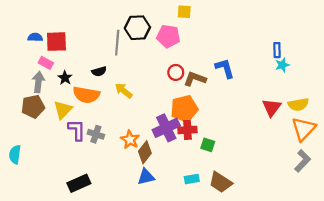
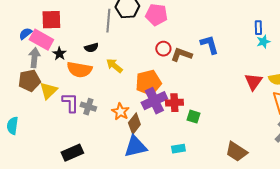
blue semicircle: (35, 37) -> (25, 34), moved, turned -40
pink rectangle: (46, 63) -> (41, 40), size x1.6
orange pentagon: (184, 109) -> (148, 83), moved
yellow triangle: (63, 110) -> (48, 91), moved
blue triangle: (146, 177) -> (135, 147), size x1.4
brown trapezoid: (221, 182) -> (236, 152), moved

